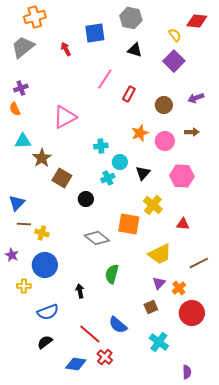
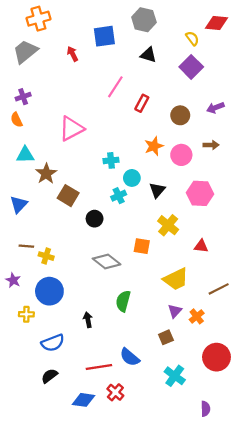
blue triangle: (17, 203) -> (19, 204), moved
orange square: (129, 224) -> (142, 246), size x0.7
red circle: (192, 313) -> (216, 357), moved
red line: (90, 334) -> (99, 367), turned -50

